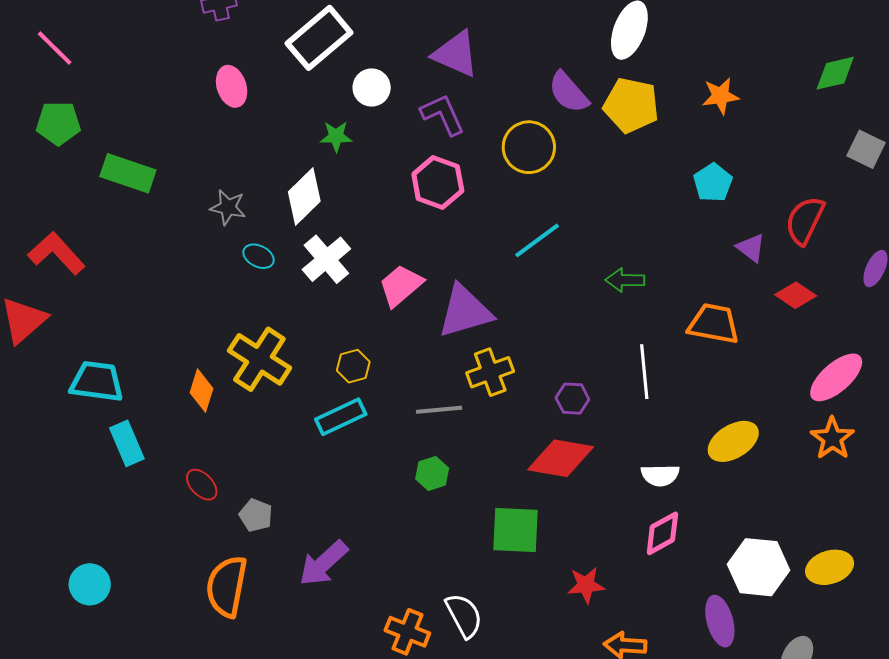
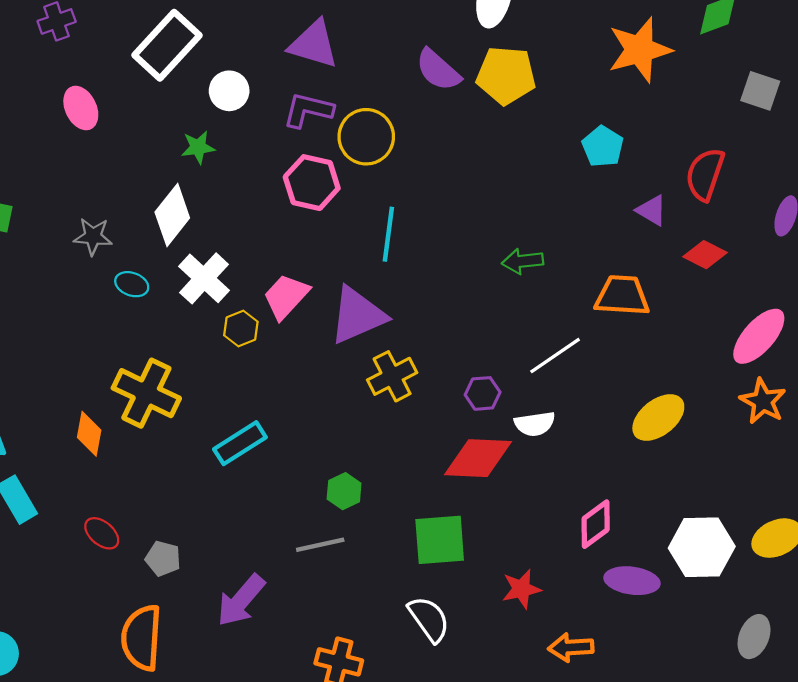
orange star: (720, 96) -> (640, 50), moved, size x1.6
purple L-shape: (443, 115) -> (308, 110), turned -45
yellow circle: (529, 147) -> (366, 137), moved
cyan line: (537, 240) -> (388, 234), moved, turned -39
yellow hexagon: (353, 366) -> (241, 328), moved
white line: (644, 372) -> (555, 356), turned 68
gray line: (439, 410) -> (320, 545), moved
white semicircle: (660, 475) -> (535, 424), moved
white semicircle: (464, 615) -> (429, 619), moved
purple ellipse: (720, 621) -> (632, 581), moved, turned -60

